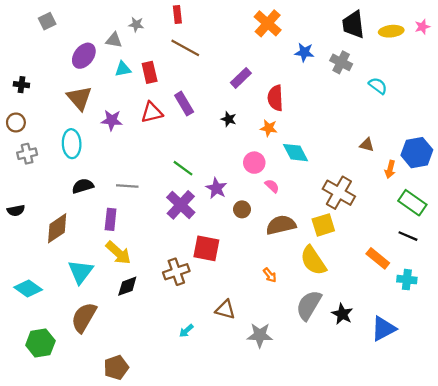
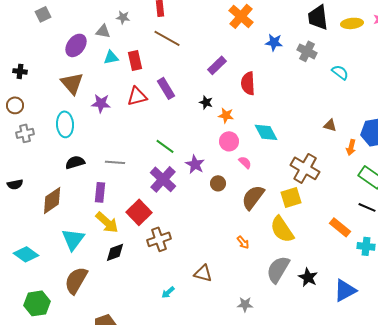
orange star: (269, 128) -> (226, 115), moved
brown semicircle: (281, 225) -> (253, 197), turned -40
red square: (206, 248) -> (139, 212), moved, turned 35
gray star: (260, 335) -> (245, 304), moved, size x0.7

